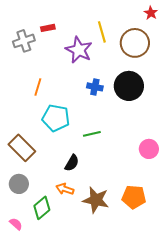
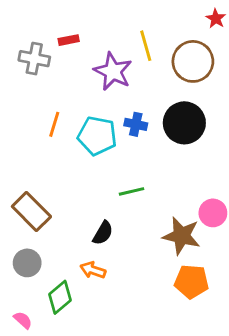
gray cross: (24, 41) -> (34, 59), turned 30
cyan pentagon: (56, 118) -> (97, 136), moved
brown star: (96, 200) -> (181, 236), moved

